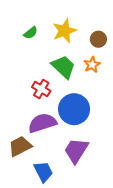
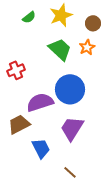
red cross: (41, 89) -> (16, 70), moved, turned 36

